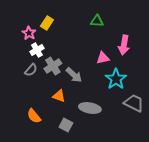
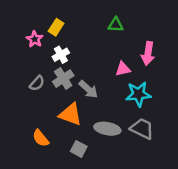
white cross: (37, 50) -> (61, 55), moved
cyan star: (116, 79) -> (138, 94), turned 30
orange triangle: (59, 96) -> (70, 114), size x1.5
gray trapezoid: (134, 103) -> (142, 129), moved

